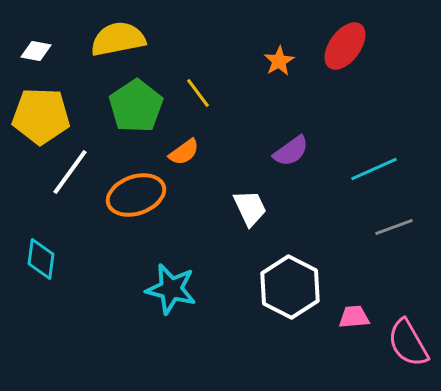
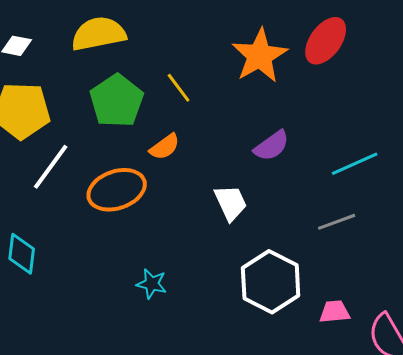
orange star: (279, 61) -> (260, 56), size x1.8
gray line: (394, 227) -> (337, 222), moved
cyan star: (171, 289) -> (152, 284), size x0.6

